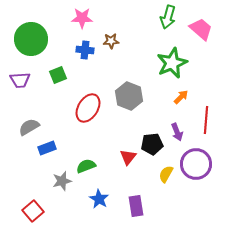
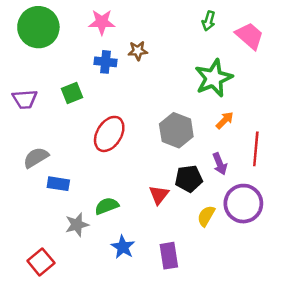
green arrow: (168, 17) -> (209, 21), size x0.7
green circle: (31, 39) -> (38, 27), moved
gray hexagon: (129, 96) -> (176, 130), moved
blue rectangle: (47, 148) -> (58, 184), turned 30

